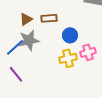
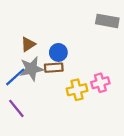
brown rectangle: (49, 18) -> (54, 68), moved
blue circle: (70, 35) -> (58, 52), moved

